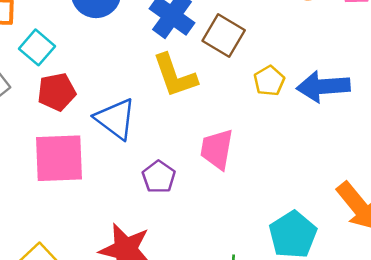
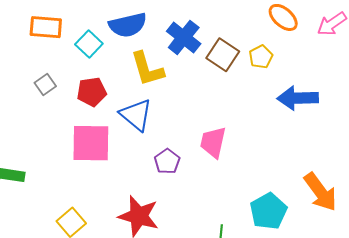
cyan square: (37, 47) -> (89, 44), moved
yellow L-shape: (175, 76) -> (147, 69), moved
yellow pentagon: (269, 81) -> (261, 57), moved

